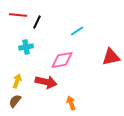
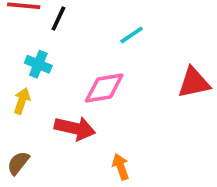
cyan cross: (26, 47) -> (38, 64), turned 32
yellow arrow: (17, 81) -> (22, 101), moved

